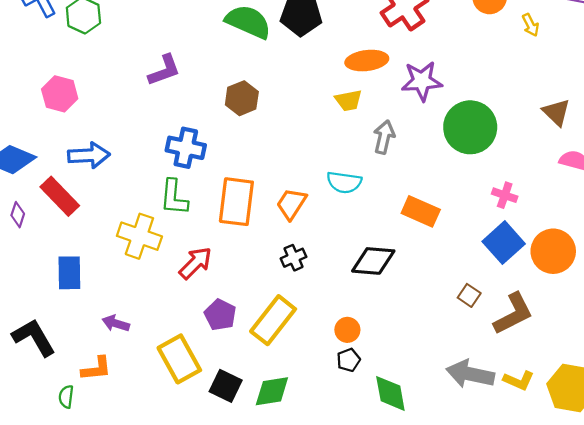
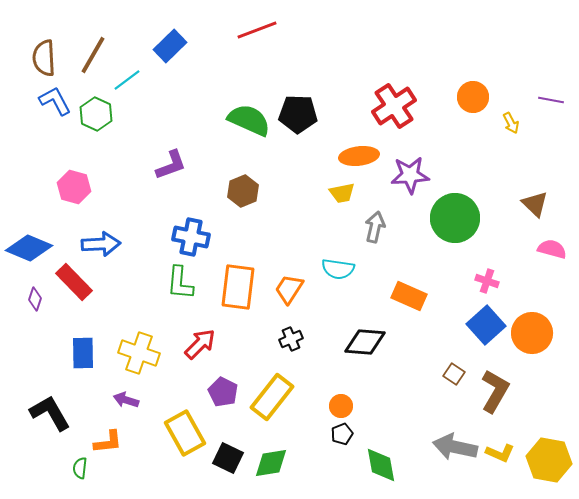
yellow cross: (139, 236) -> (139, 353), moved
brown L-shape: (513, 314) -> (495, 391), turned -33

